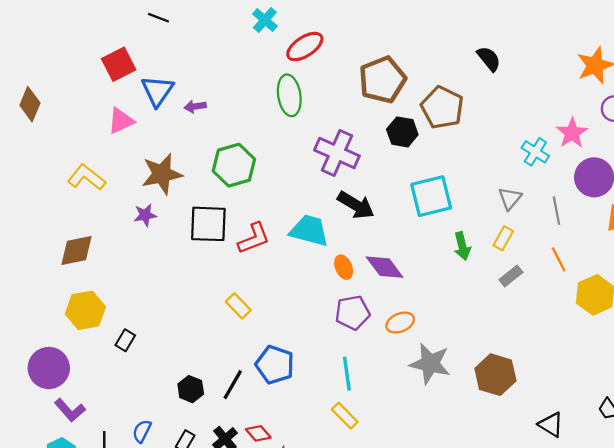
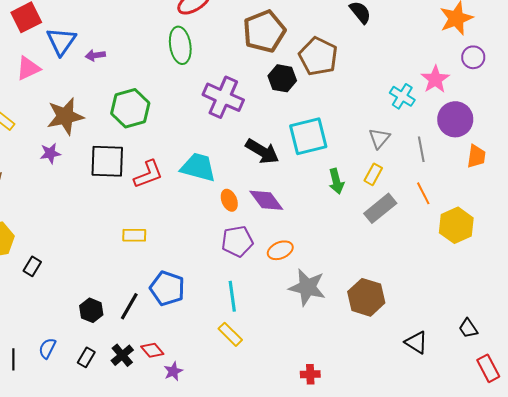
black arrow: (356, 205) -> (262, 151), moved
gray rectangle: (511, 276) -> (380, 208), size x1.5
yellow rectangle: (238, 306) -> (134, 235), turned -45

